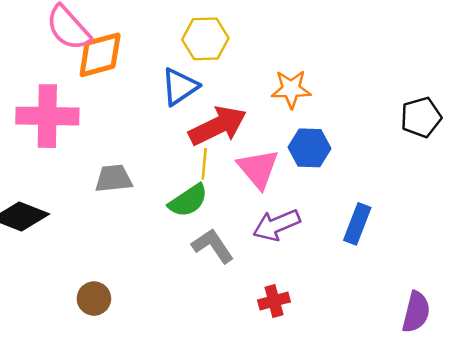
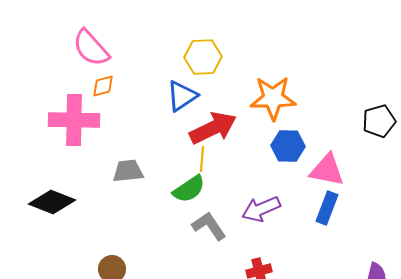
orange diamond: (100, 55) -> (103, 86), moved, size x0.6
orange star: (291, 89) -> (273, 98), size x1.4
pink triangle: (258, 169) -> (327, 170), moved, turned -39

